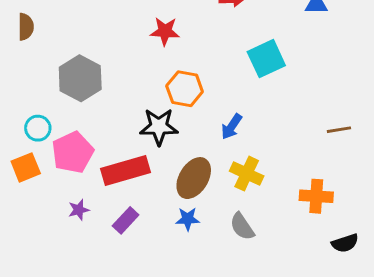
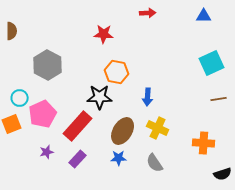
cyan square: (266, 59) -> (212, 63), moved
blue arrow: (232, 127) -> (148, 97), turned -30
red rectangle: (126, 171) -> (78, 126), turned -32

